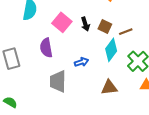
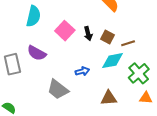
purple semicircle: (46, 48) -> (37, 53), moved, turned -54
cyan diamond: (111, 50) -> (113, 61), turned 40
gray trapezoid: (58, 81) -> (58, 89), turned -55

